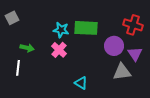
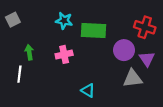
cyan star: (61, 30) -> (64, 21), moved
green arrow: (27, 48) -> (29, 52), turned -112
pink cross: (59, 50) -> (64, 54), turned 35

